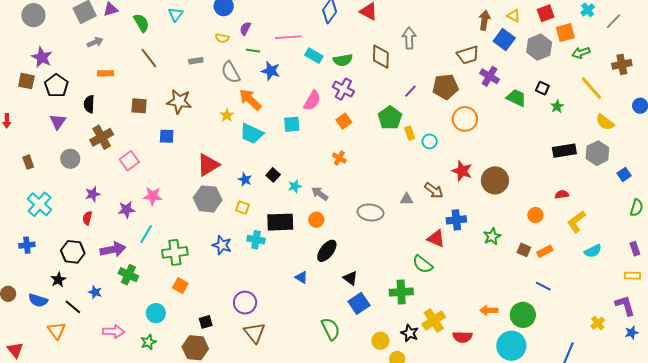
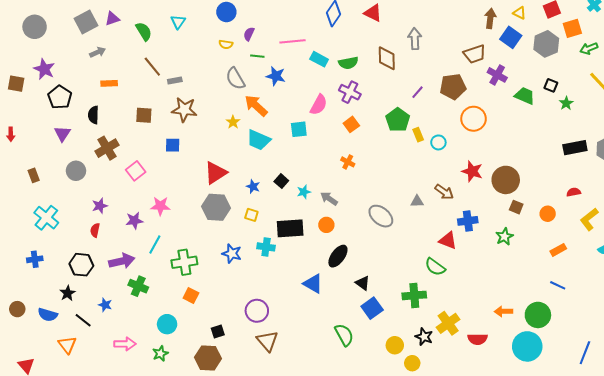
gray rectangle: (196, 61) -> (175, 80), moved
brown square: (26, 81) -> (16, 84), moved
gray ellipse: (370, 212) -> (381, 216), turned 35
brown square: (524, 250) -> (516, 207), moved
blue triangle: (301, 277) -> (313, 284), size x1.5

